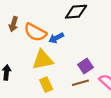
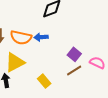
blue arrow: (56, 38) -> (41, 37), turned 40
yellow triangle: (43, 60) -> (15, 62), moved

